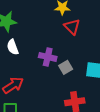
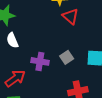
purple cross: (48, 57) -> (40, 61), moved

